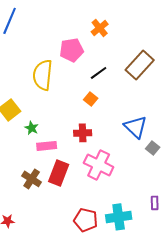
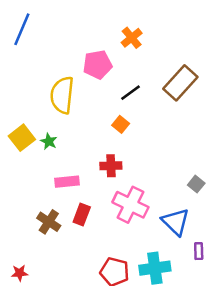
blue triangle: (136, 127) -> (176, 222), moved
green star: (32, 128) -> (49, 141), moved
red rectangle: (59, 173) -> (82, 215), size x0.7

